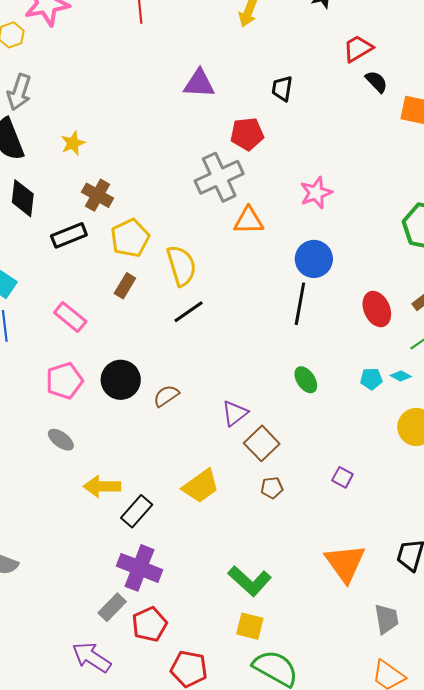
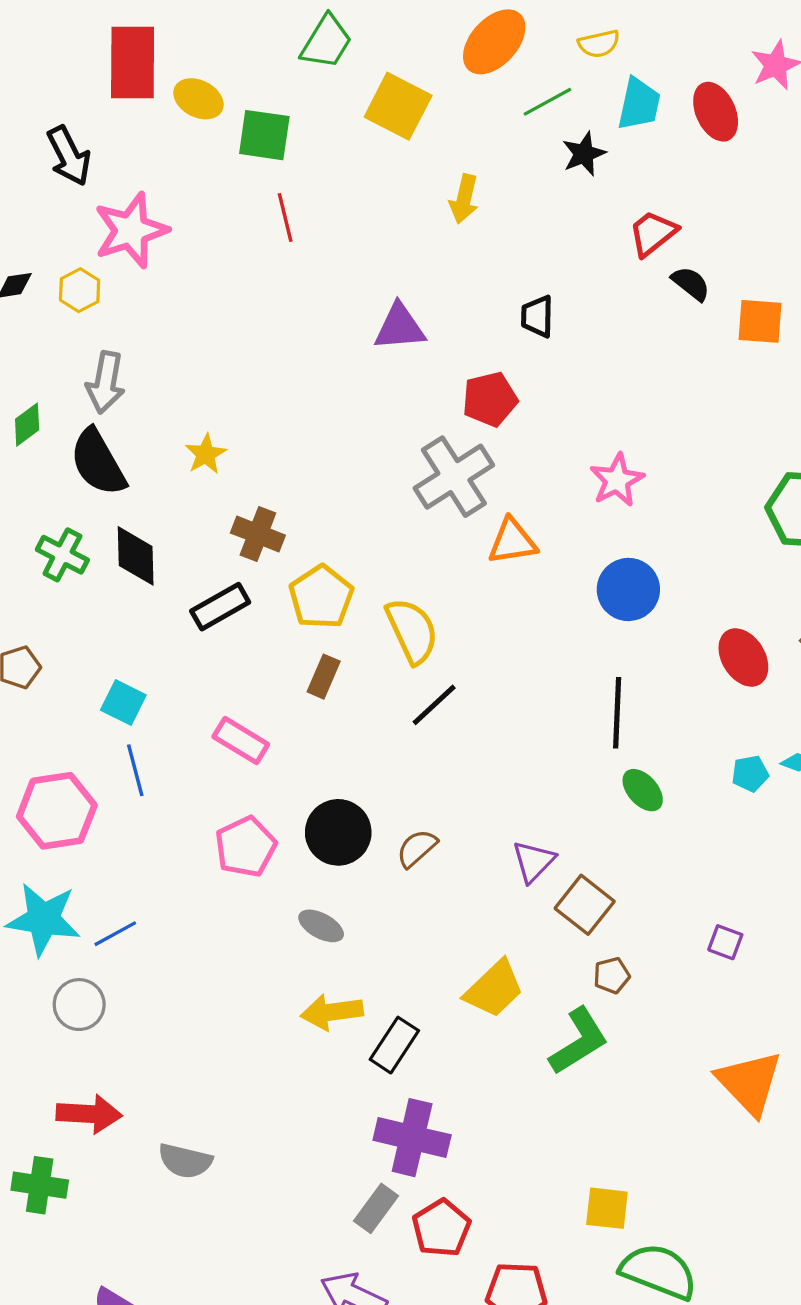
black line: (300, 304) -> (617, 713), moved
gray ellipse: (61, 440) -> (321, 926), moved
green L-shape: (250, 581) -> (579, 1041), moved, turned -66

